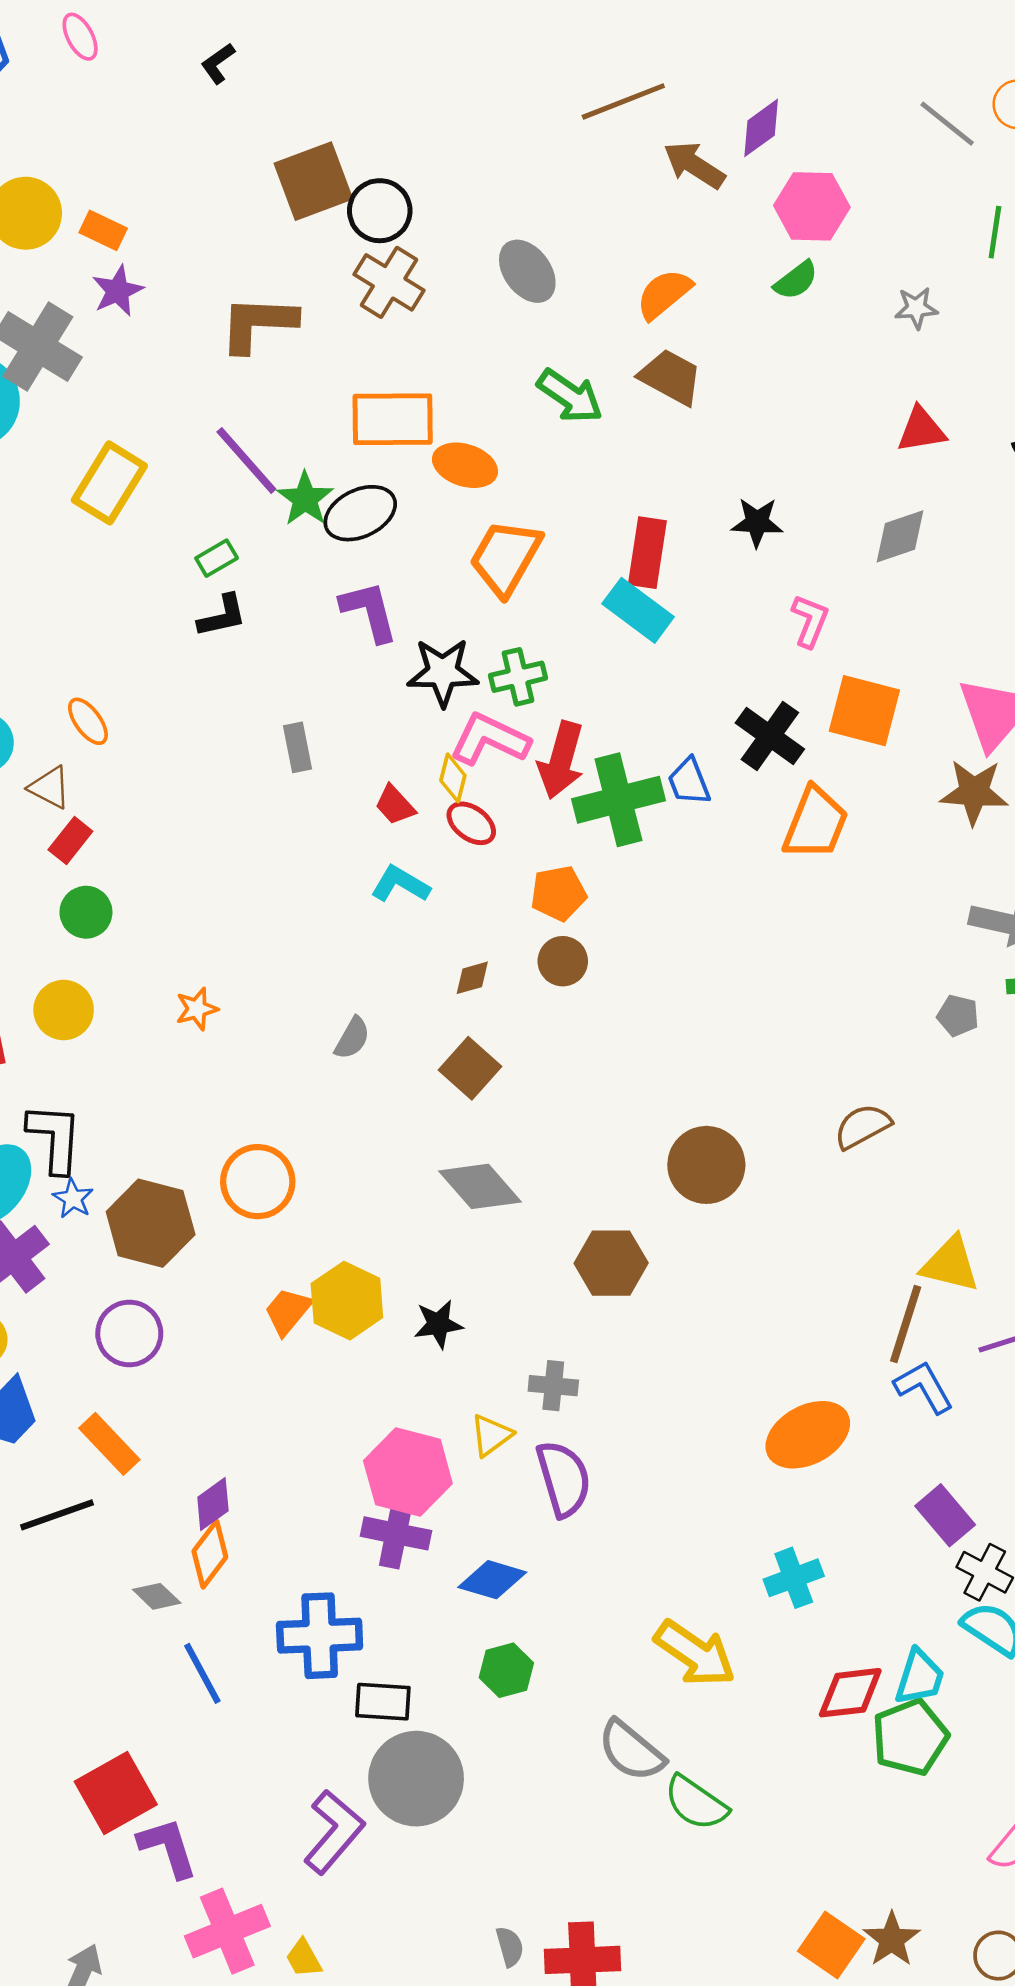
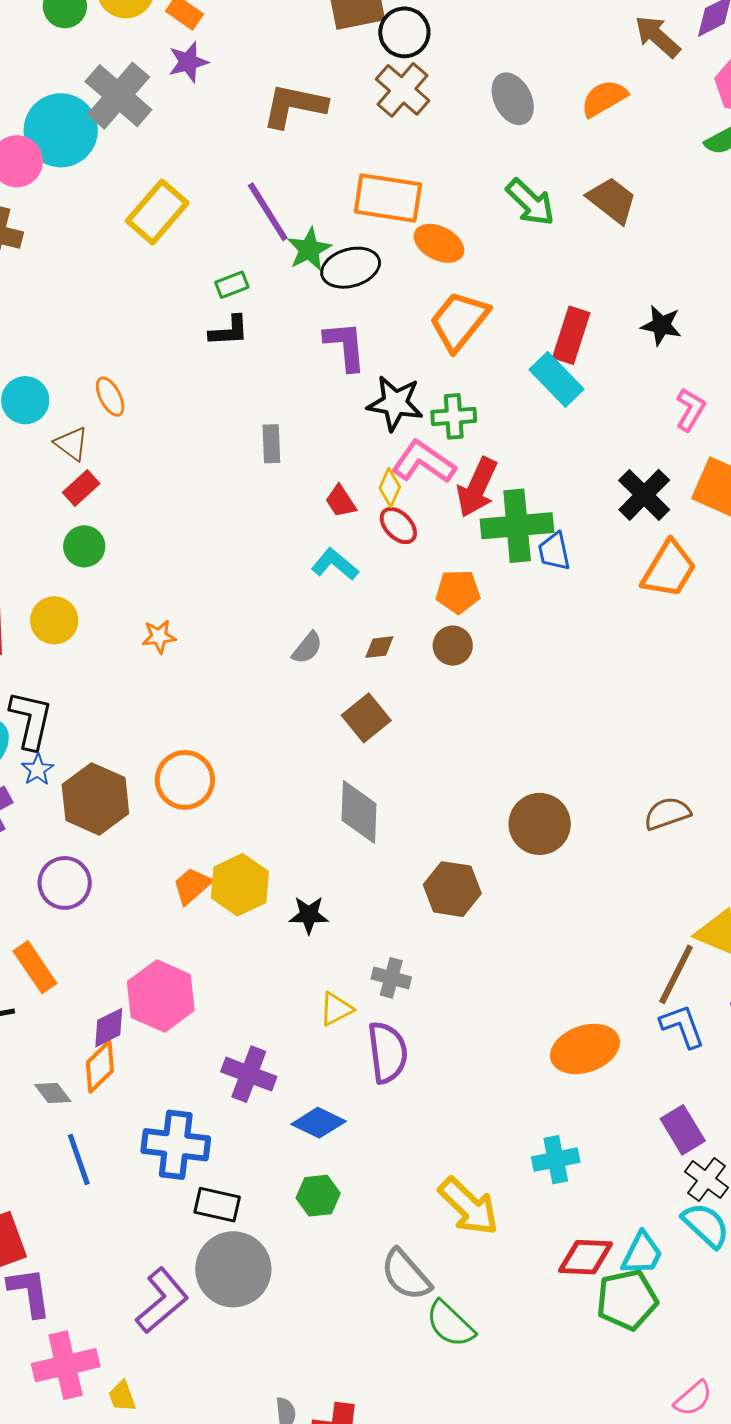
orange semicircle: (664, 294) -> (604, 98), moved
blue trapezoid: (689, 782) -> (554, 551), moved
gray semicircle: (352, 1038) -> (307, 648), moved
gray diamond: (480, 1186) -> (359, 812), turned 34
pink hexagon: (408, 1472) -> (161, 996), moved

